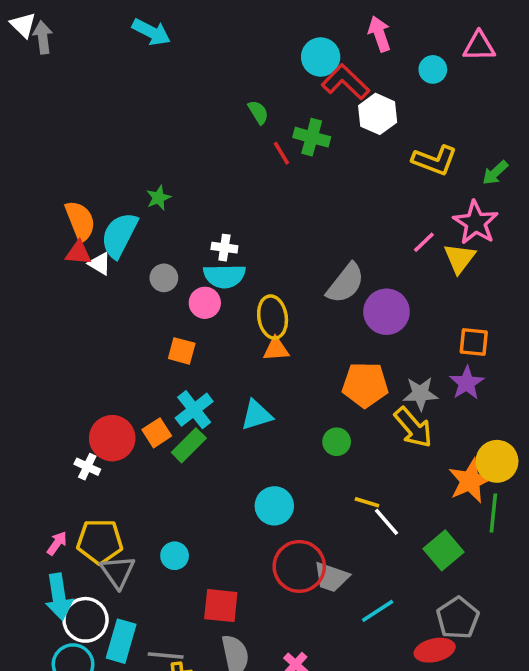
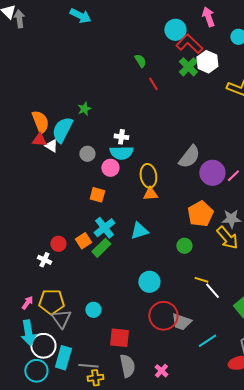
green cross: (312, 137) -> (188, 67), moved, turned 30
pink line: (424, 242) -> (233, 176), moved
orange pentagon: (365, 385) -> (200, 214), turned -30
red circle: (112, 438) -> (58, 244), size x0.6

